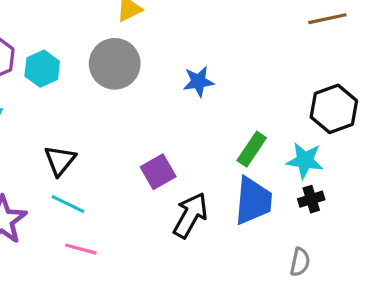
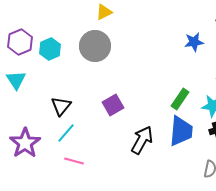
blue star: (198, 82) -> (194, 42), moved
purple square: (158, 172) -> (113, 105), moved
cyan line: (68, 204) -> (66, 133), turned -75

